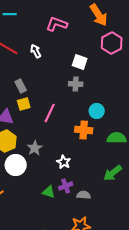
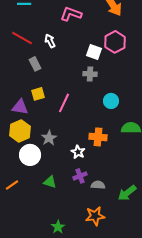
pink hexagon: (112, 43) -> (115, 42), moved
gray rectangle: (21, 86) -> (35, 64), moved
orange cross: (84, 130) -> (98, 137), moved
green arrow: (113, 173) -> (127, 193), moved
green triangle: (49, 192) -> (50, 182), moved

